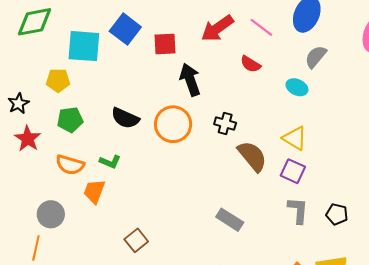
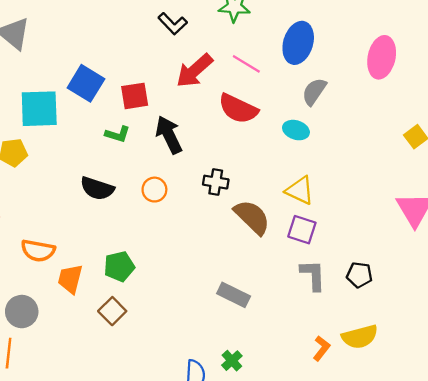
red semicircle: (251, 64) -> (238, 109), size x1.6
green pentagon: (70, 120) -> (119, 266), moved
orange circle: (173, 124) -> (154, 190), size x0.6
green L-shape: (110, 162) -> (118, 134), moved
brown square: (136, 240) -> (112, 311), moved

